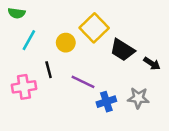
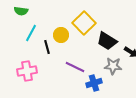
black line: (49, 70) -> (47, 47), moved
gray star: (138, 98) -> (113, 66), moved

